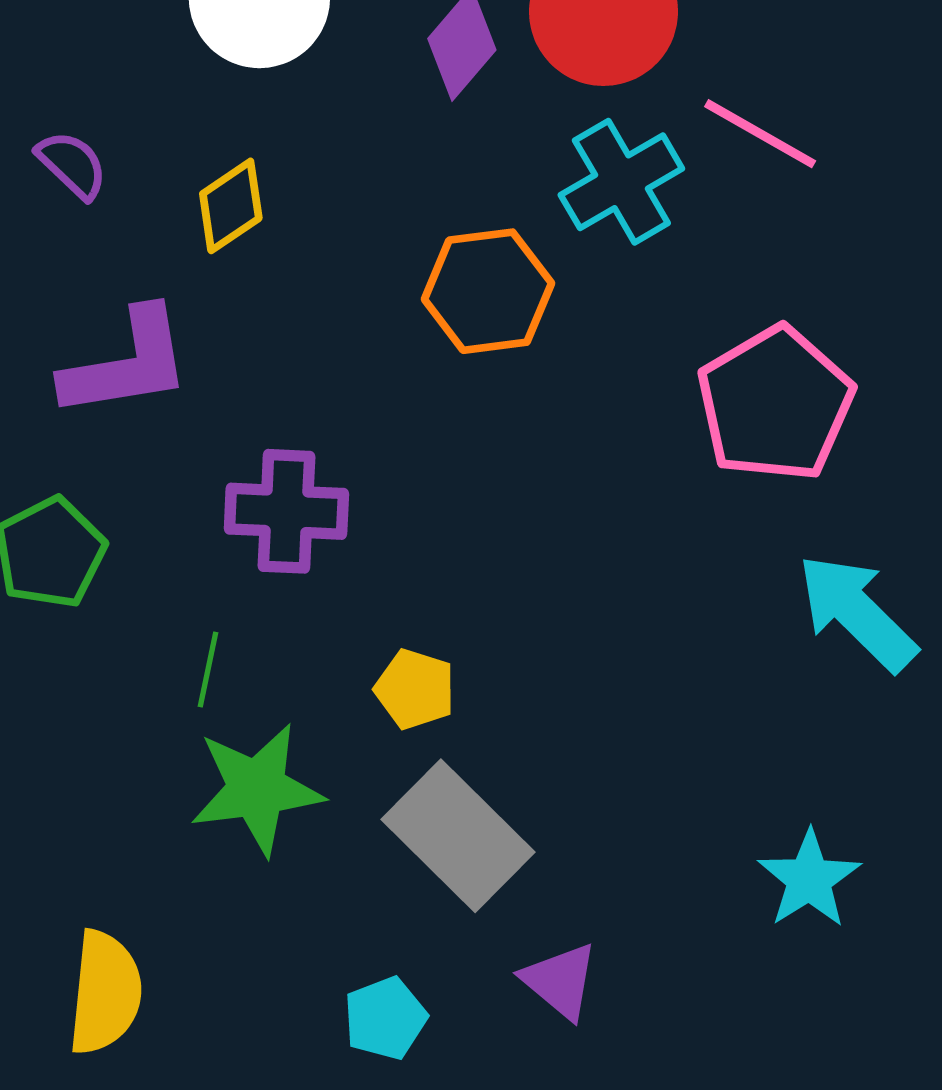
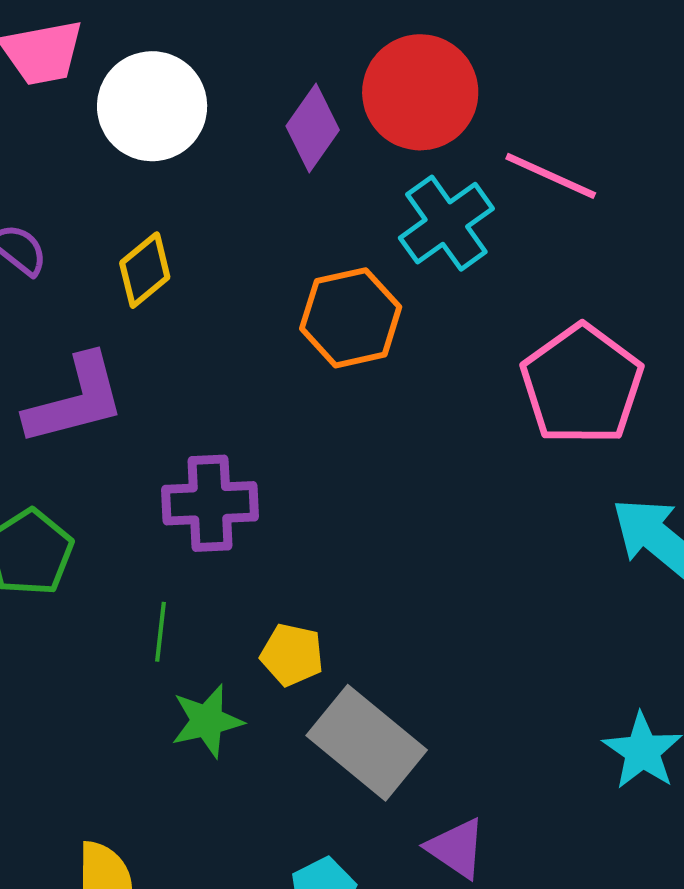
yellow pentagon: (415, 689) -> (292, 655), moved
green star: (257, 789) -> (207, 721), size x0.7

